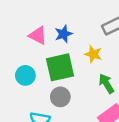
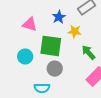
blue star: (64, 34) -> (59, 17), moved
green square: (60, 67) -> (51, 46), turned 30

